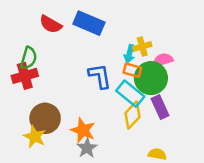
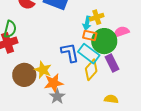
pink semicircle: (163, 60) -> (121, 32), moved
blue L-shape: (100, 76) -> (70, 53), moved
orange star: (83, 130) -> (54, 83), turned -30
yellow star: (35, 137) -> (43, 70), moved

